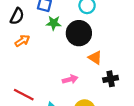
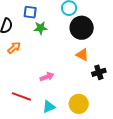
black circle: (79, 33) -> (82, 28), moved
pink arrow: (70, 79) -> (47, 77), moved

